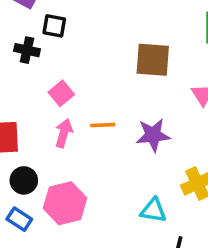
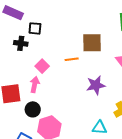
orange line: (103, 125) -> (72, 59), moved
pink arrow: (64, 133) -> (35, 85), moved
black circle: (24, 180) -> (33, 109), moved

